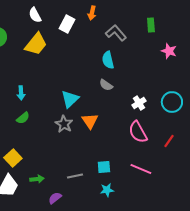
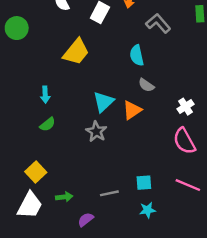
yellow trapezoid: (36, 44) -> (76, 52), moved
cyan semicircle: (108, 60) -> (137, 55), moved
orange triangle: (90, 121) -> (132, 110), moved, turned 30

